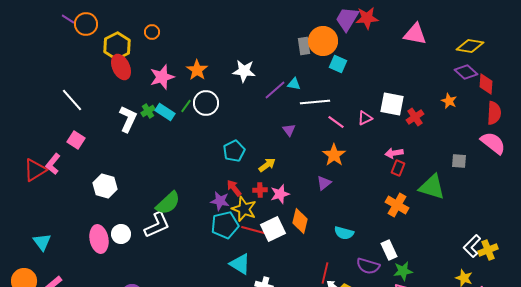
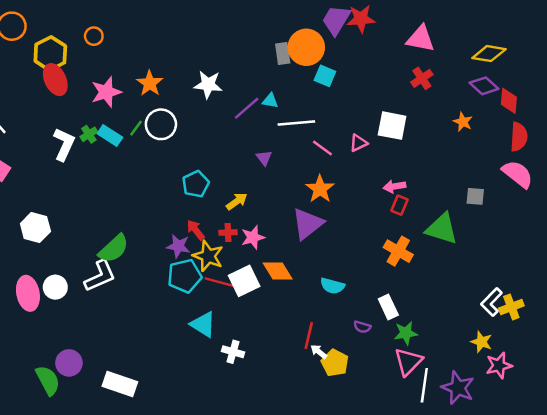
red cross: (415, 117) -> (422, 78), moved
purple triangle: (324, 183) -> (308, 224), size x1.8
orange diamond: (300, 221) -> (278, 271), turned -45
purple semicircle: (368, 266) -> (362, 327), size x0.6

